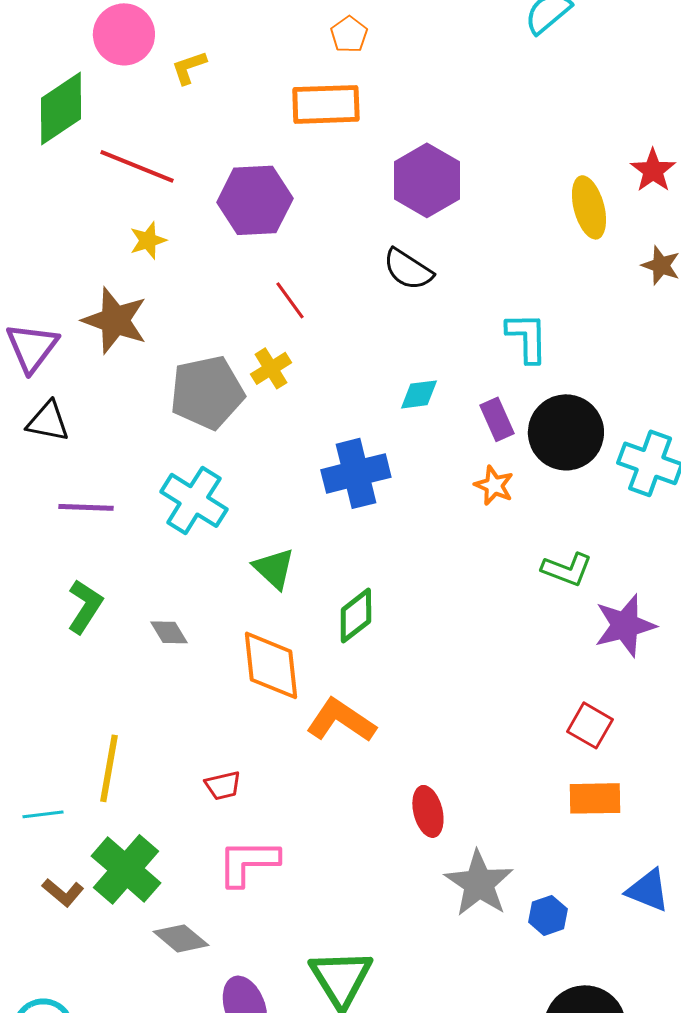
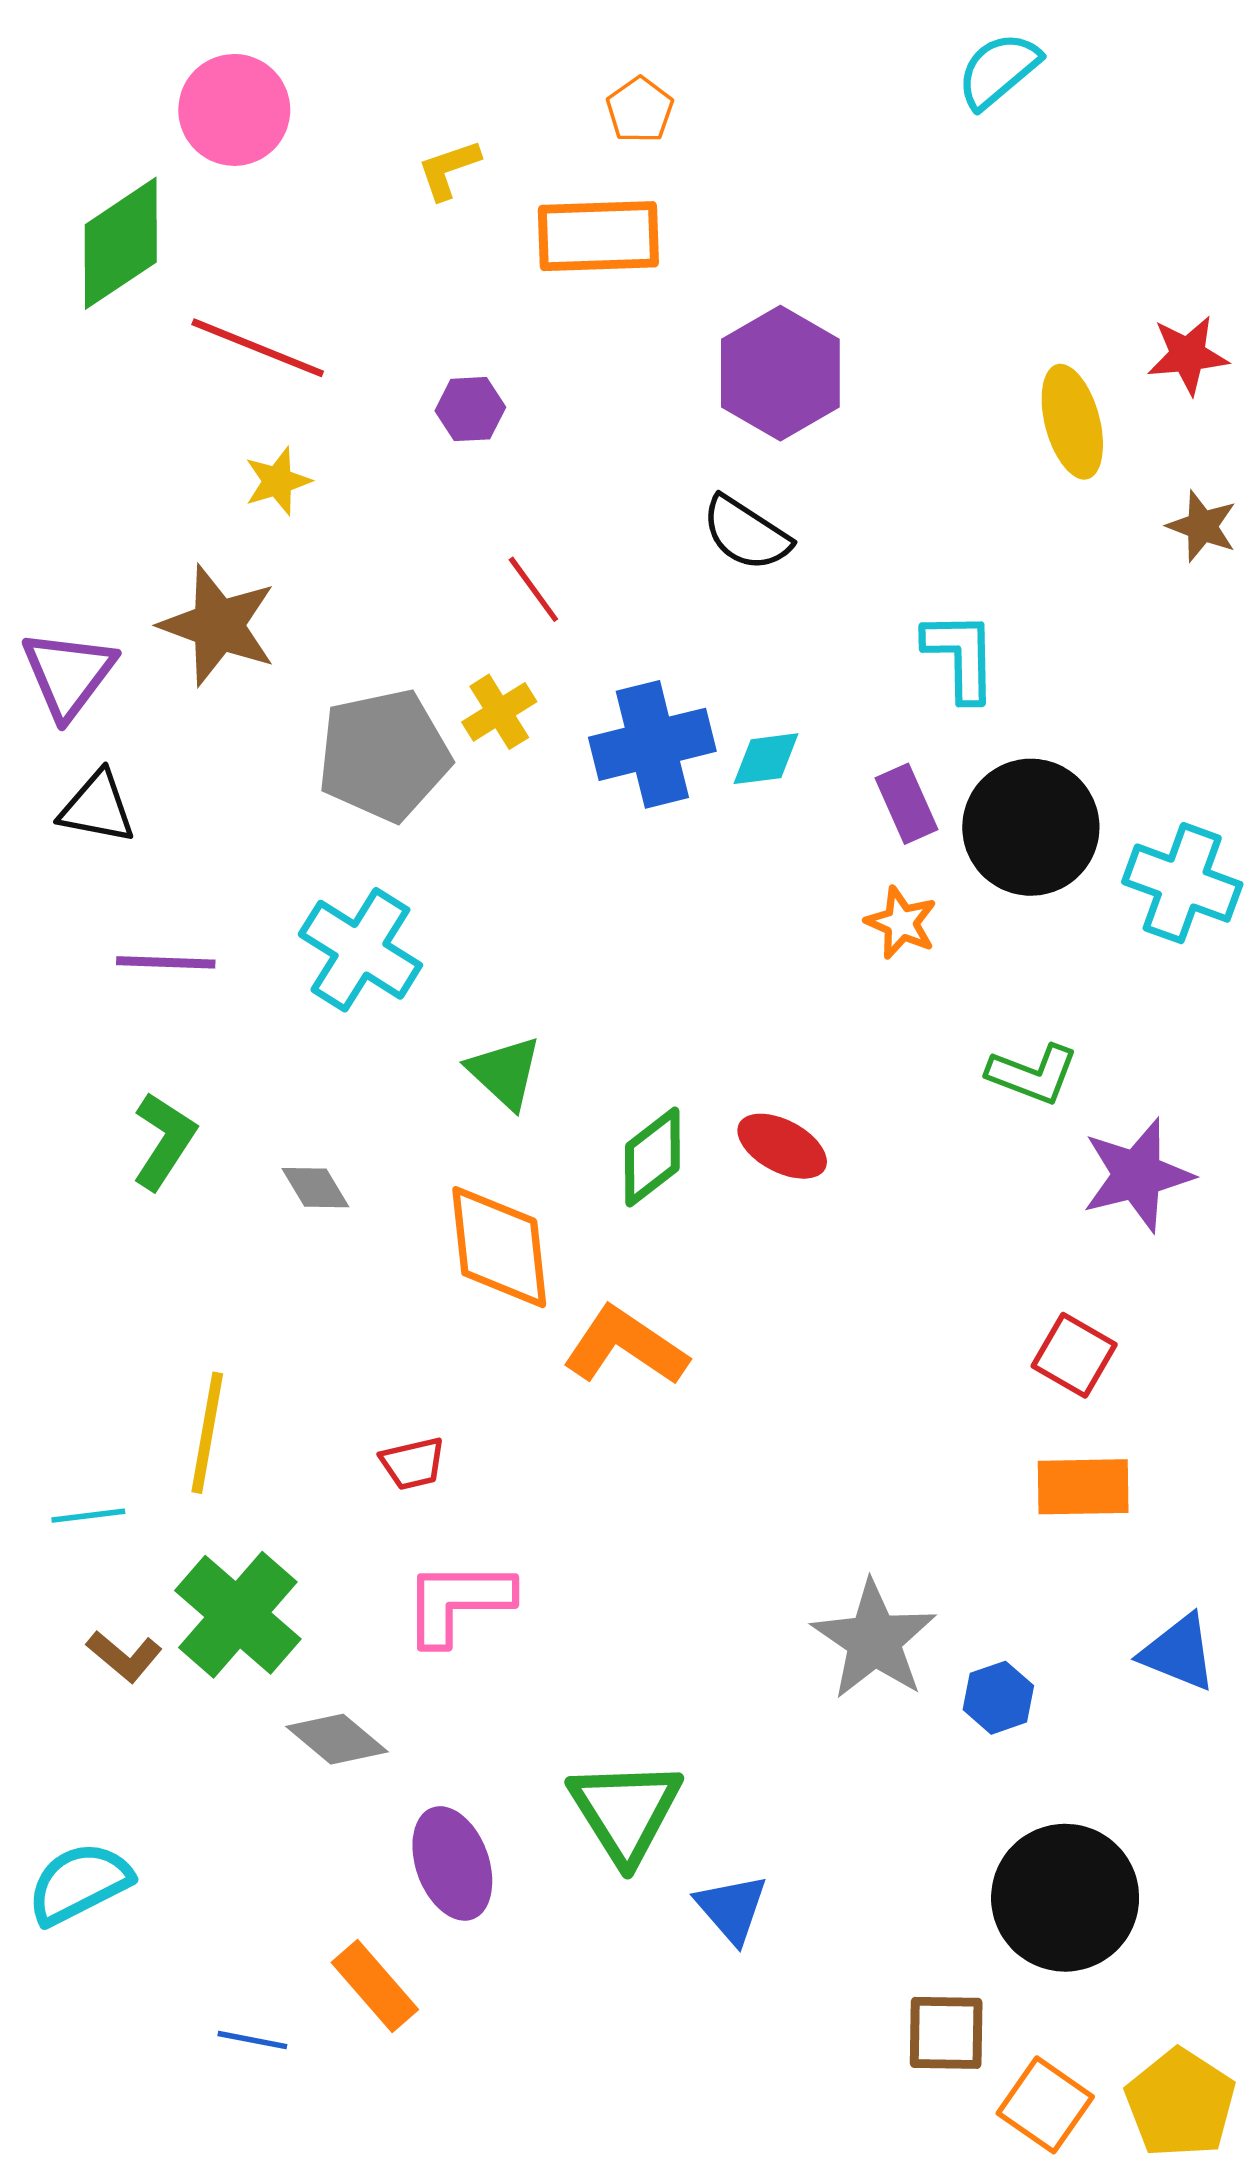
yellow L-shape: (189, 67) -> (449, 169), moved
red star: (653, 170) -> (1188, 355), turned 30
purple hexagon: (255, 200) -> (470, 409), size x0.5
blue cross: (356, 473) -> (652, 744), moved
red ellipse: (428, 811) -> (782, 1146), moved, turned -48

